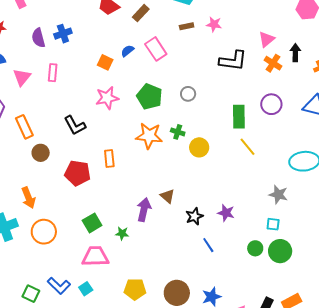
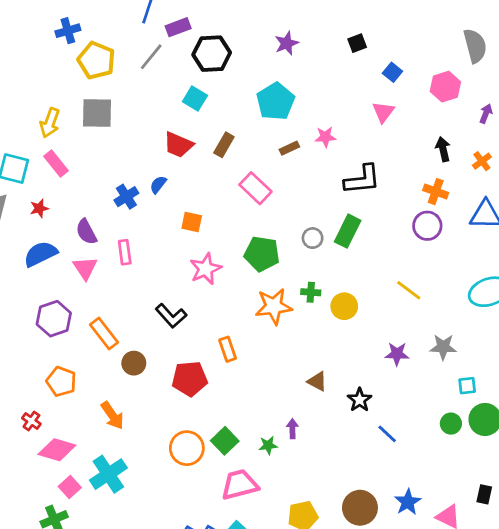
purple semicircle: (38, 38) -> (86, 232), moved
pink triangle: (267, 39) -> (383, 112), moved
blue semicircle: (127, 51) -> (158, 185), moved
orange cross: (273, 63) -> (436, 192), moved
green rectangle: (239, 117) -> (348, 231), moved, turned 40
gray star: (278, 195) -> (443, 347), moved
orange arrow: (28, 198) -> (112, 415), moved
purple arrow: (144, 210) -> (292, 429), moved, size x0.6
purple star: (226, 213) -> (397, 354), moved
orange circle: (44, 232) -> (187, 448), moved

